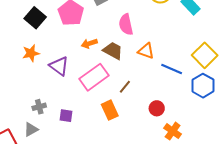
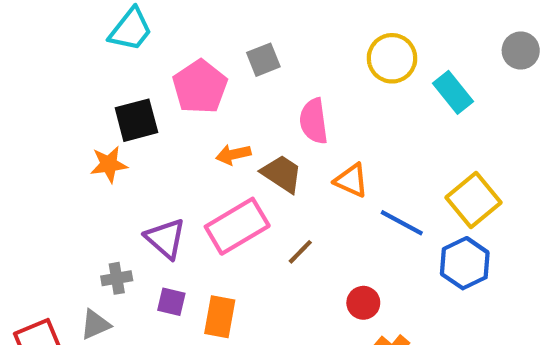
black square: (35, 18) -> (136, 120), moved, turned 30
purple triangle: (59, 66) -> (165, 238), moved
orange rectangle: (110, 110) -> (220, 317), moved, turned 30

